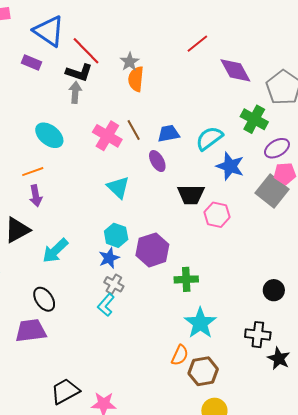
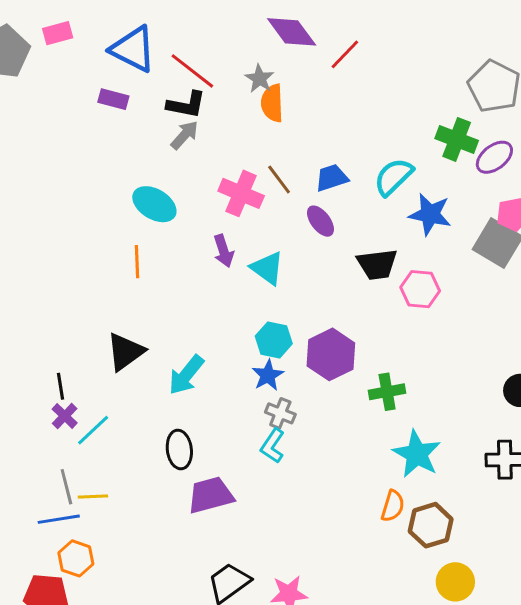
red line: (197, 44) -> (345, 54), moved
purple diamond: (235, 70) -> (292, 32), moved
gray arrow: (75, 92) -> (184, 135), turned 45
purple ellipse: (277, 148) -> (494, 157), moved
orange line: (33, 172) -> (137, 262), turned -65
purple arrow: (36, 196) -> (224, 251), moved
black ellipse: (44, 299) -> (179, 450), turned 35
purple trapezoid: (31, 331) -> (211, 495), moved

